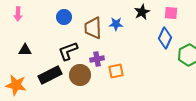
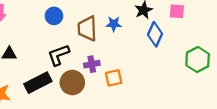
blue diamond: (165, 38) -> (155, 34), moved

